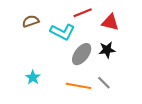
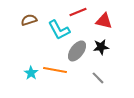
cyan L-shape: (63, 32) -> (59, 30), turned 35
orange line: (78, 86) -> (55, 70), moved

